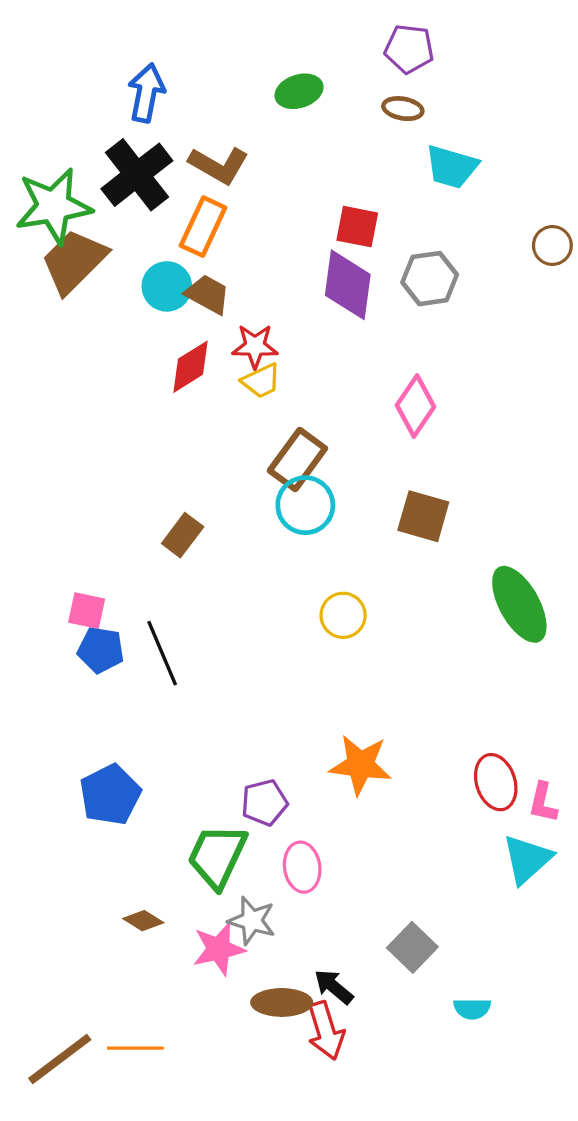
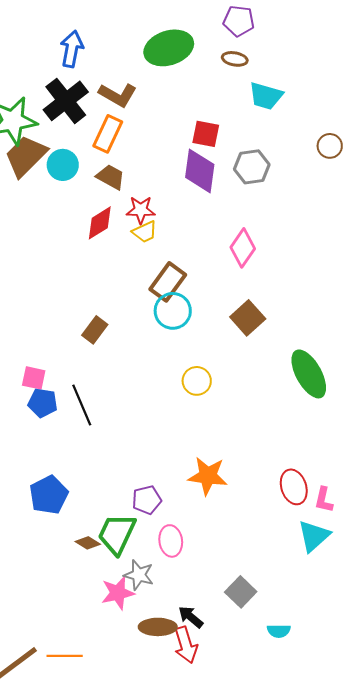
green ellipse: (299, 91) -> (169, 48), size x1.6
cyan circle: (167, 286) -> (63, 165), moved
brown square: (423, 516) -> (248, 318), turned 32
brown diamond: (143, 921) -> (88, 543), moved

